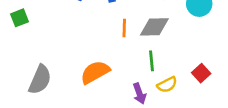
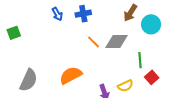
orange line: (124, 28) -> (94, 42), turned -48
green line: (152, 61) -> (140, 60), moved

